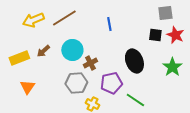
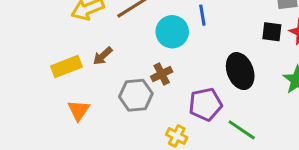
cyan circle: (72, 50) -> (172, 32), moved
brown cross: (90, 63) -> (162, 74), moved
gray hexagon: (76, 83) -> (136, 95), moved

